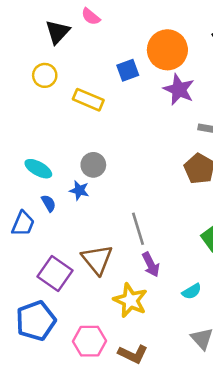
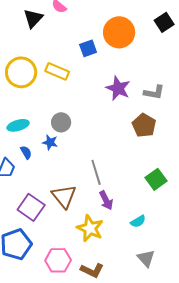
yellow circle: (45, 75) -> (21, 72), moved, size x1.6
purple star: (179, 89) -> (118, 88), moved
cyan ellipse: (38, 169) -> (18, 125), turned -45

